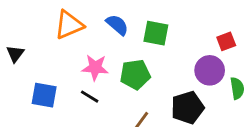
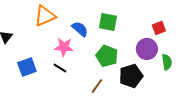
blue semicircle: (117, 25) -> (80, 29), moved
green pentagon: (135, 74) -> (107, 56), moved, turned 30
blue square: (44, 95) -> (27, 67), turned -30

